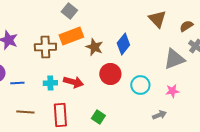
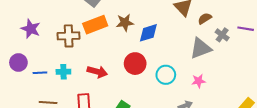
brown semicircle: (186, 26) -> (205, 18), moved
blue diamond: (123, 44) -> (148, 33), turned 35
brown star: (94, 47) -> (125, 23), moved, turned -30
cyan cross: (50, 83) -> (63, 72), moved

